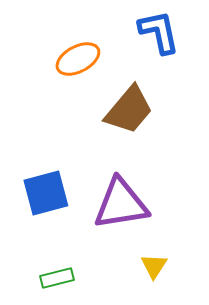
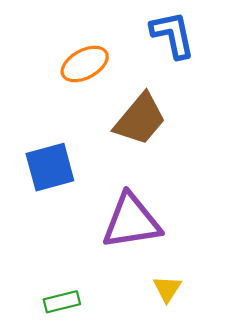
blue square: (46, 193) -> (50, 167), moved

